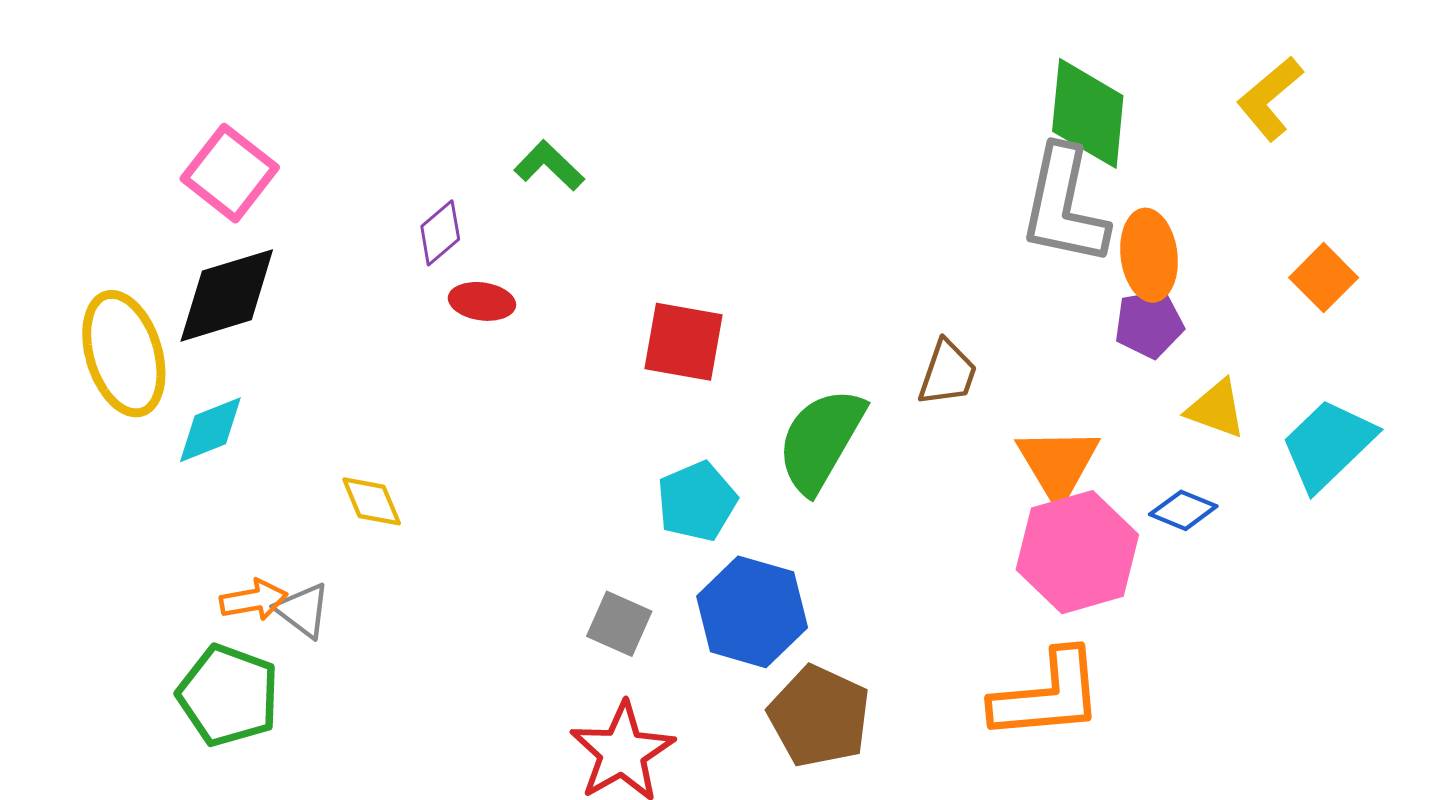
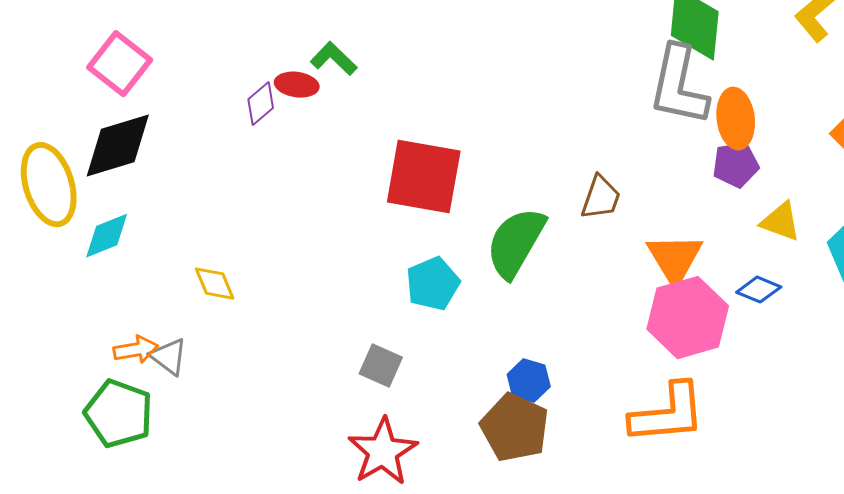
red ellipse: (482, 301) -> (297, 85), moved
red square: (683, 342) -> (424, 177), size x1.4
blue hexagon: (752, 612) -> (529, 381), moved, size x0.6

